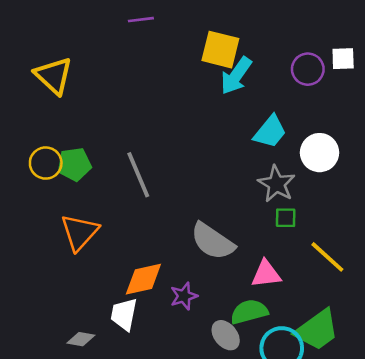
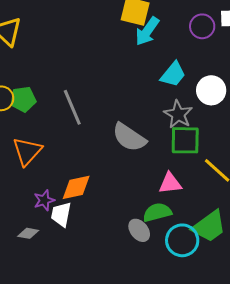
green square: (286, 218) -> (185, 140), size x1.8
gray semicircle: (213, 241) -> (129, 137), moved
purple star: (184, 296) -> (44, 200), moved

